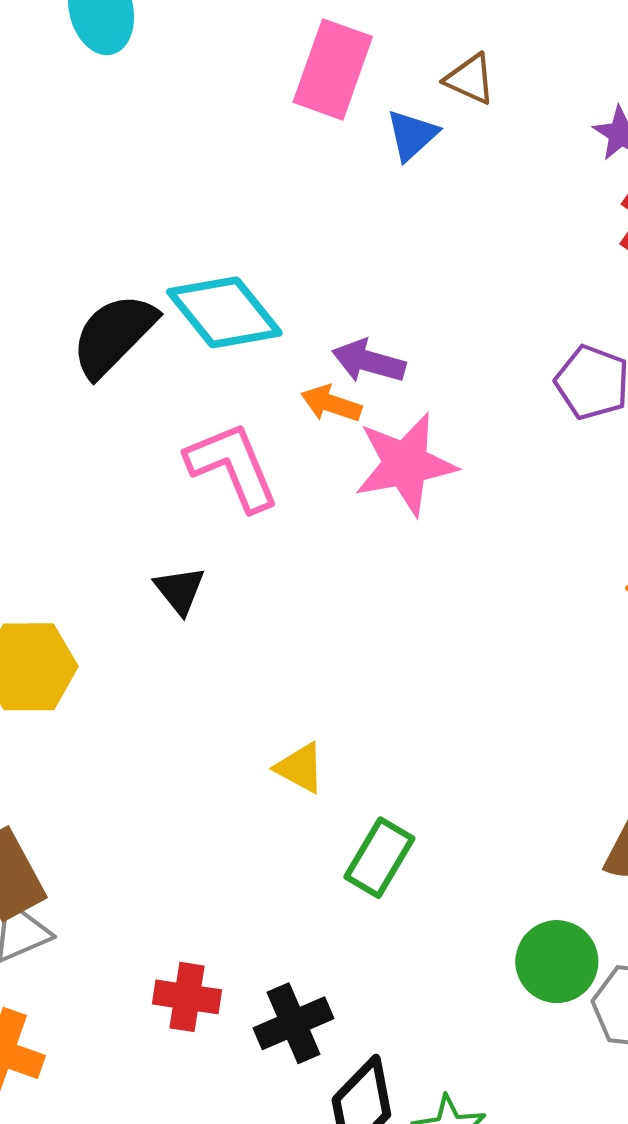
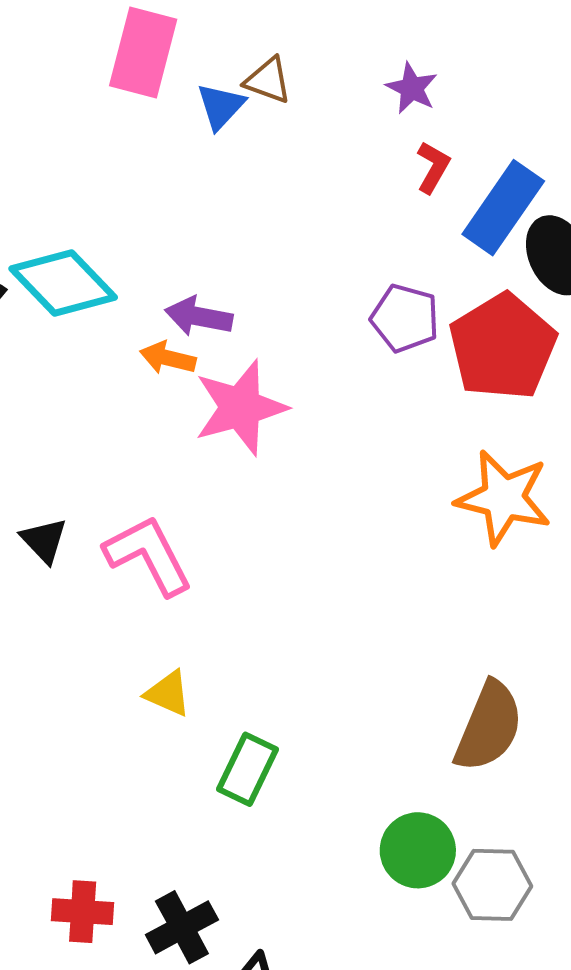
brown triangle: (470, 79) -> (268, 80), moved
pink L-shape: (233, 466) -> (148, 555), moved

